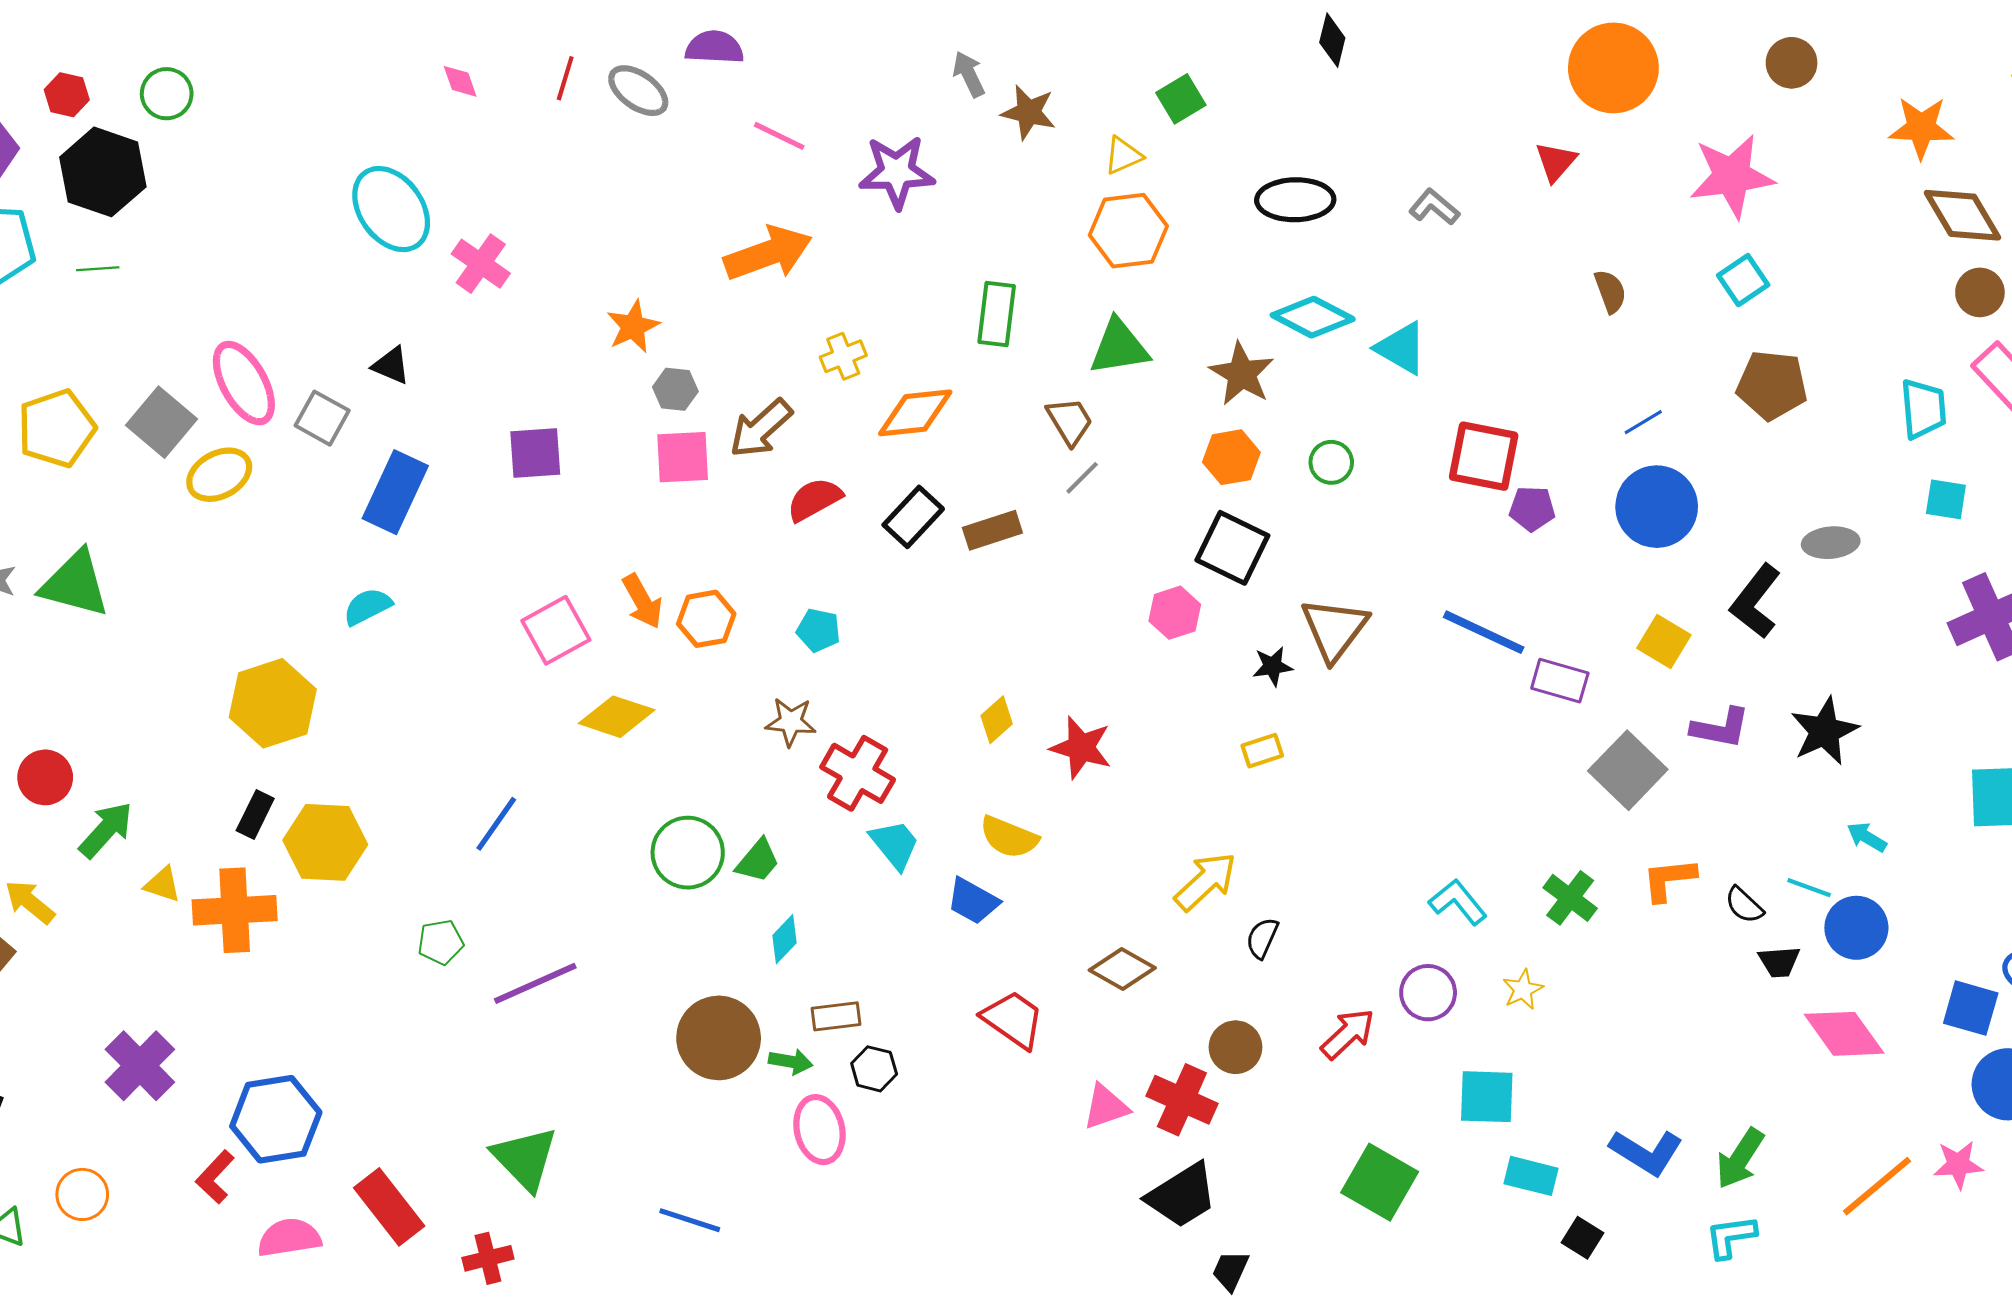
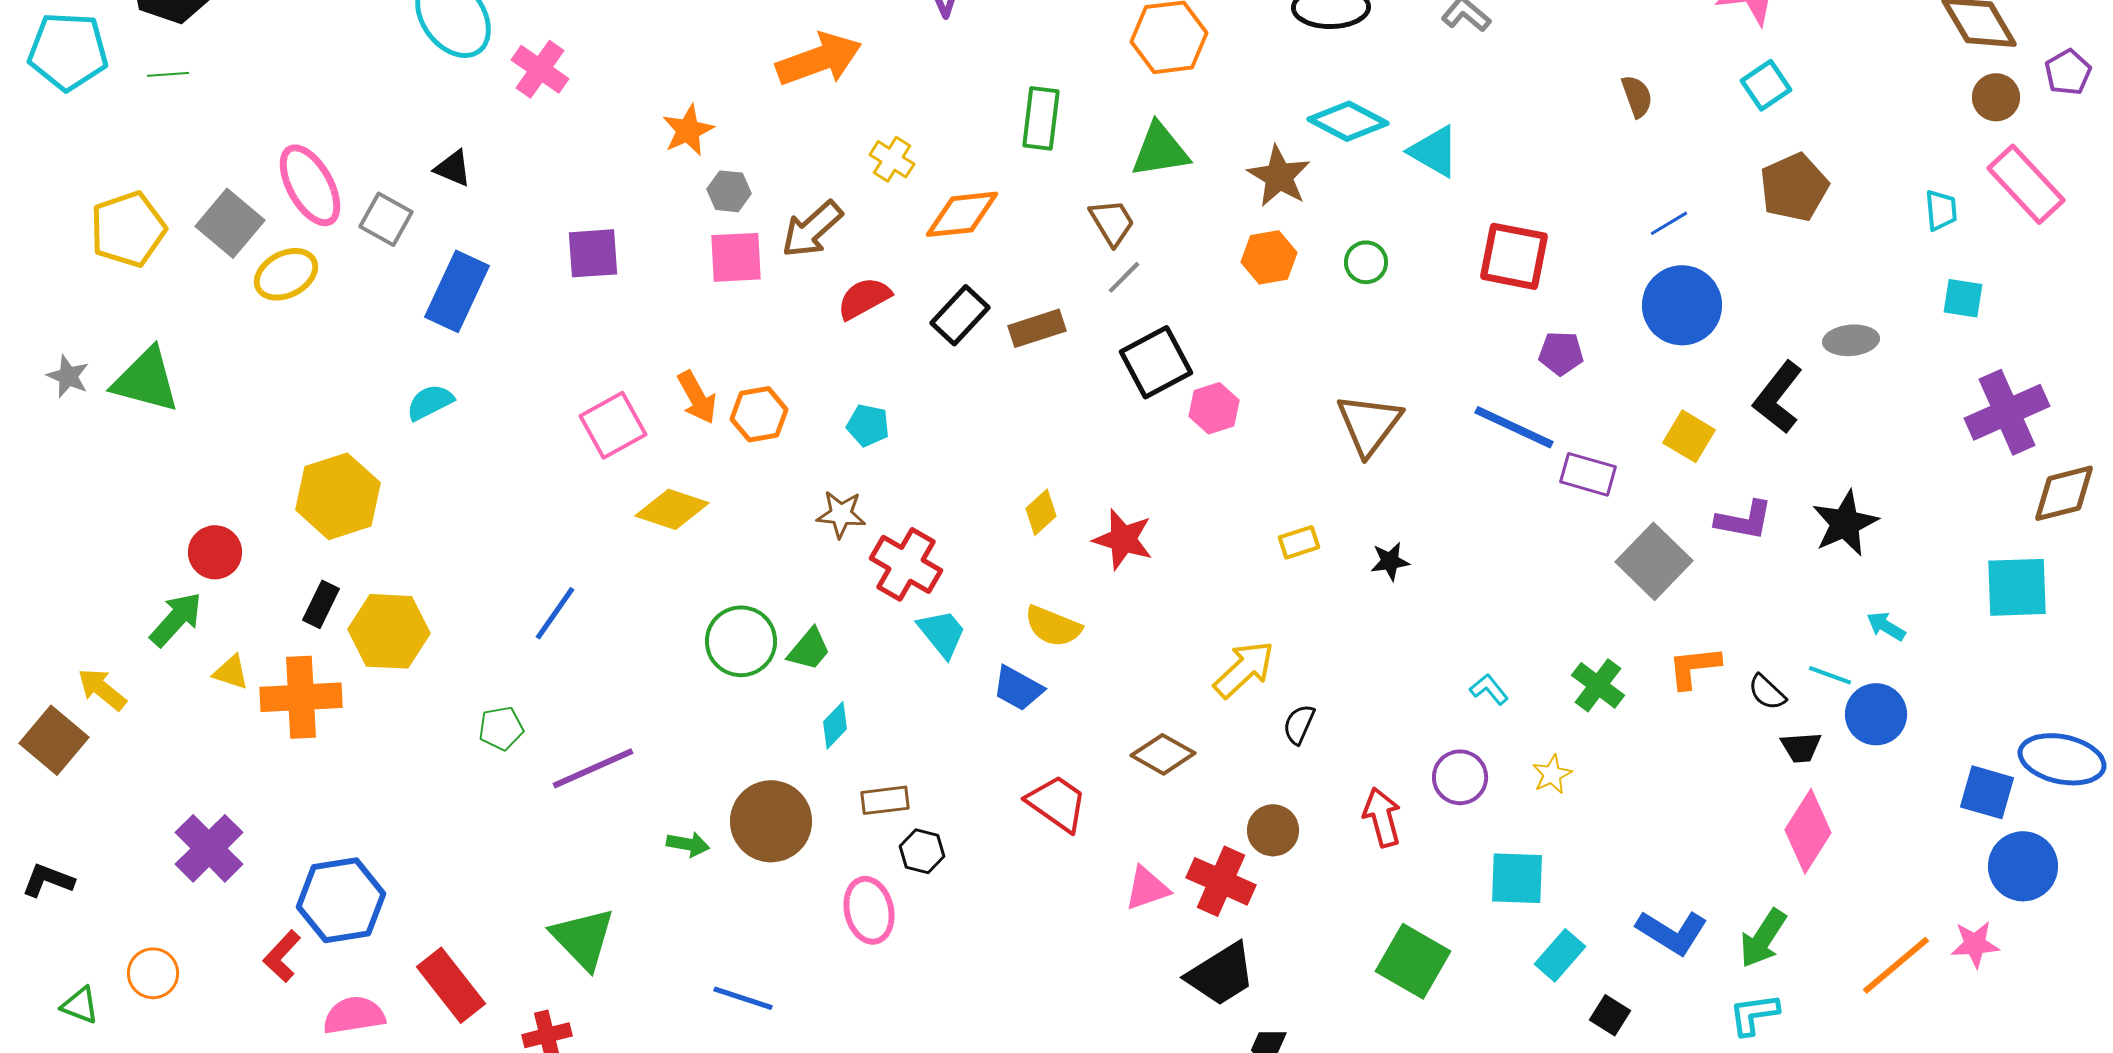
yellow cross: (843, 356) -> (892, 159), turned -36
brown pentagon: (1772, 385) -> (1794, 187), turned -30
cyan trapezoid: (1923, 409) -> (1941, 210), size x0.7
purple pentagon: (1532, 509) -> (1561, 353), moved
black square: (1232, 548) -> (1156, 362), moved, turned 36
black star: (1273, 666) -> (1390, 561), moved
red circle: (45, 777) -> (215, 552), moved
cyan L-shape: (1458, 902) -> (1489, 689), size x0.7
red arrow: (1348, 1034) -> (1382, 817), turned -62
pink diamond: (1844, 1034) -> (1808, 831), moved, turned 68
green arrow: (791, 1062) -> (688, 844), moved
cyan rectangle: (1531, 1176) -> (1560, 955), turned -63

